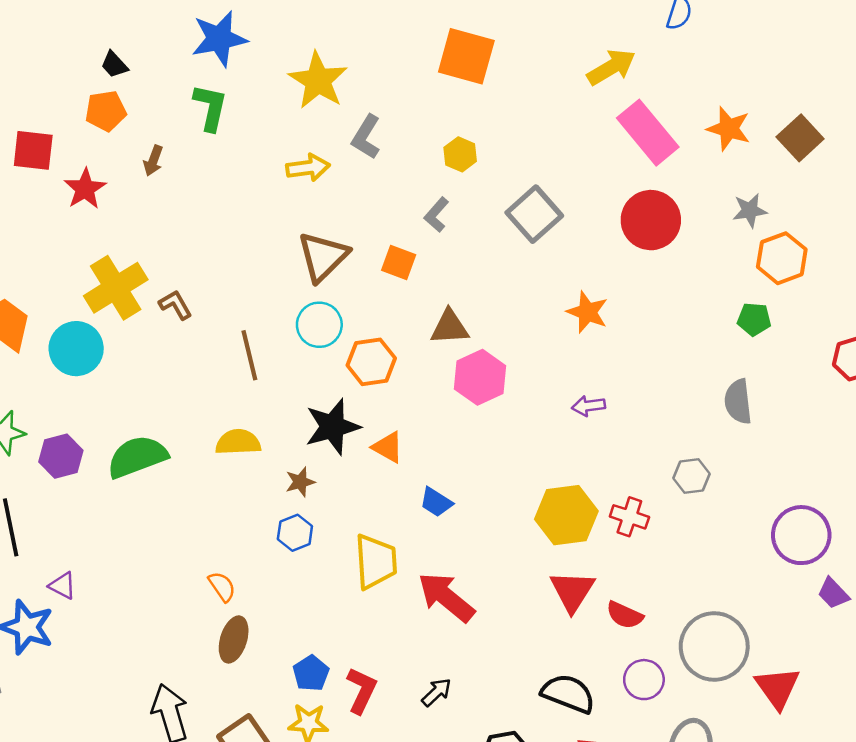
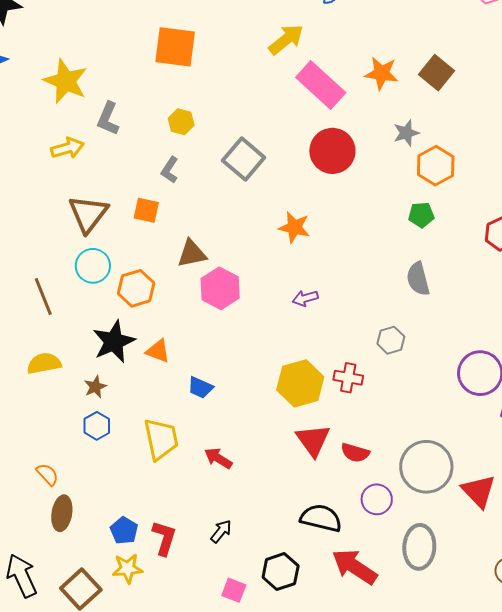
red arrow: (446, 597) -> (218, 458), size x0.6

